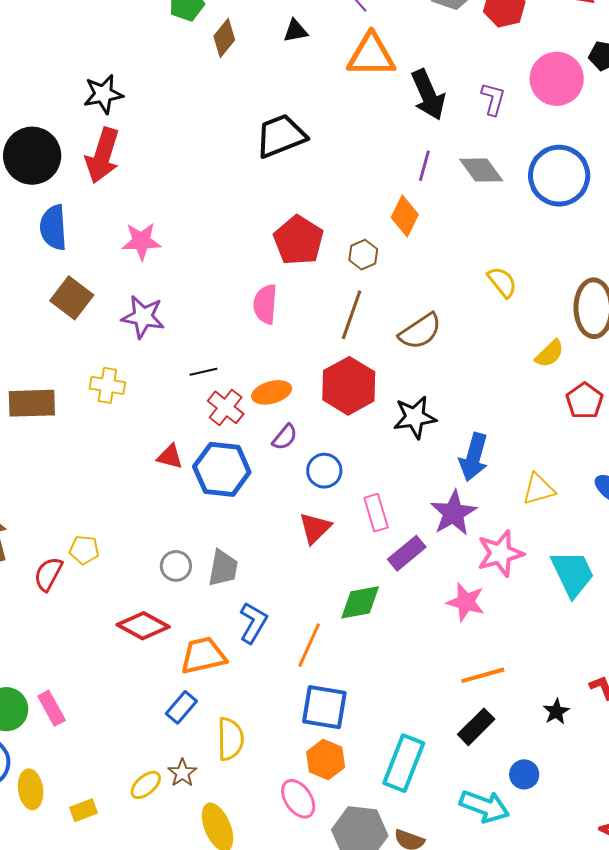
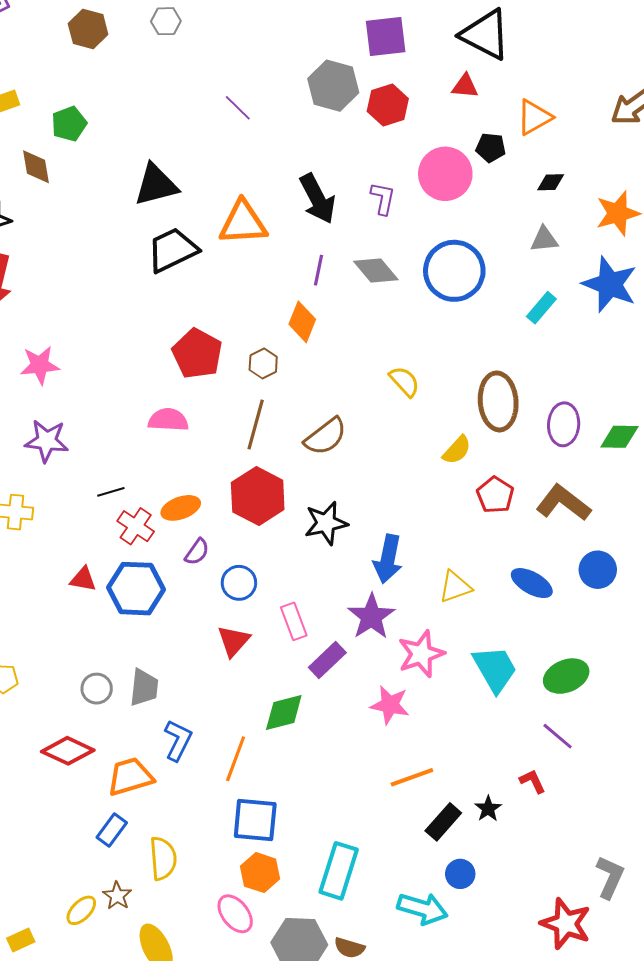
black triangle: (295, 31) -> (156, 185), moved, size x1.8
brown diamond: (224, 38) -> (36, 167), moved, turned -45
orange triangle: (371, 55) -> (243, 223), moved
pink semicircle: (265, 304) -> (168, 420), turned 93
black rectangle: (476, 727) -> (443, 822), moved

